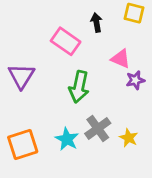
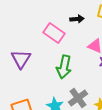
black arrow: (96, 23) -> (77, 19), turned 96

